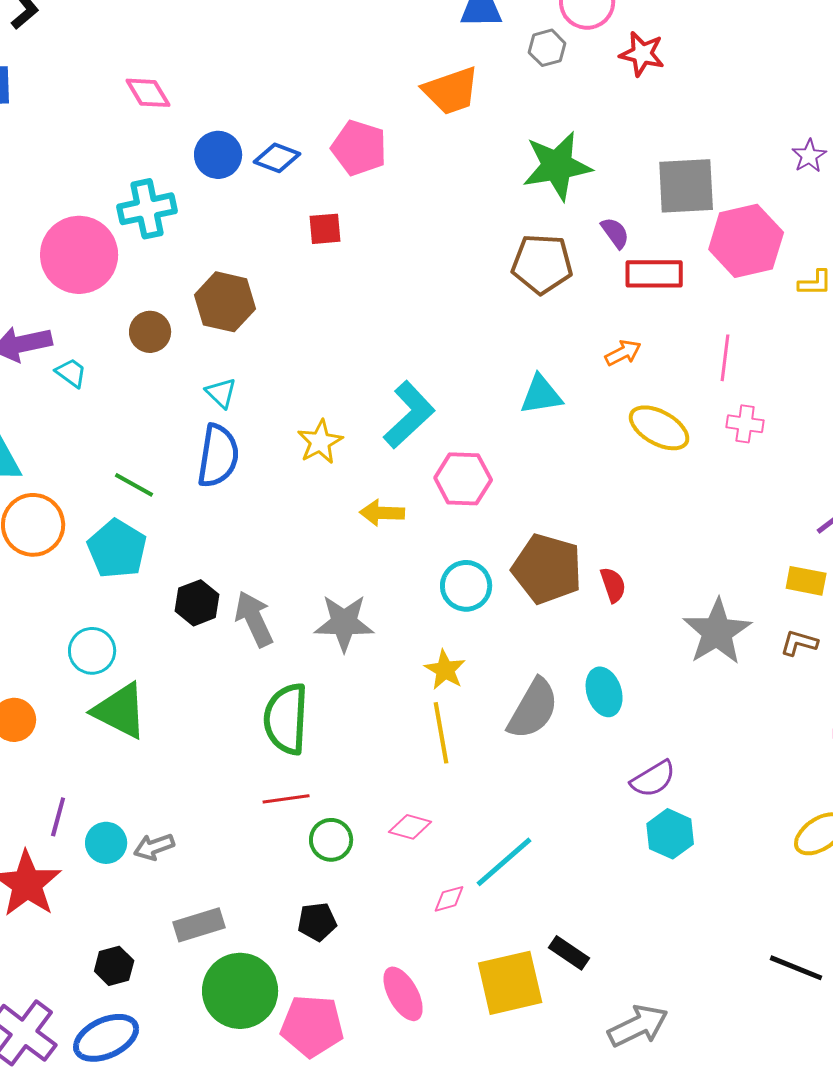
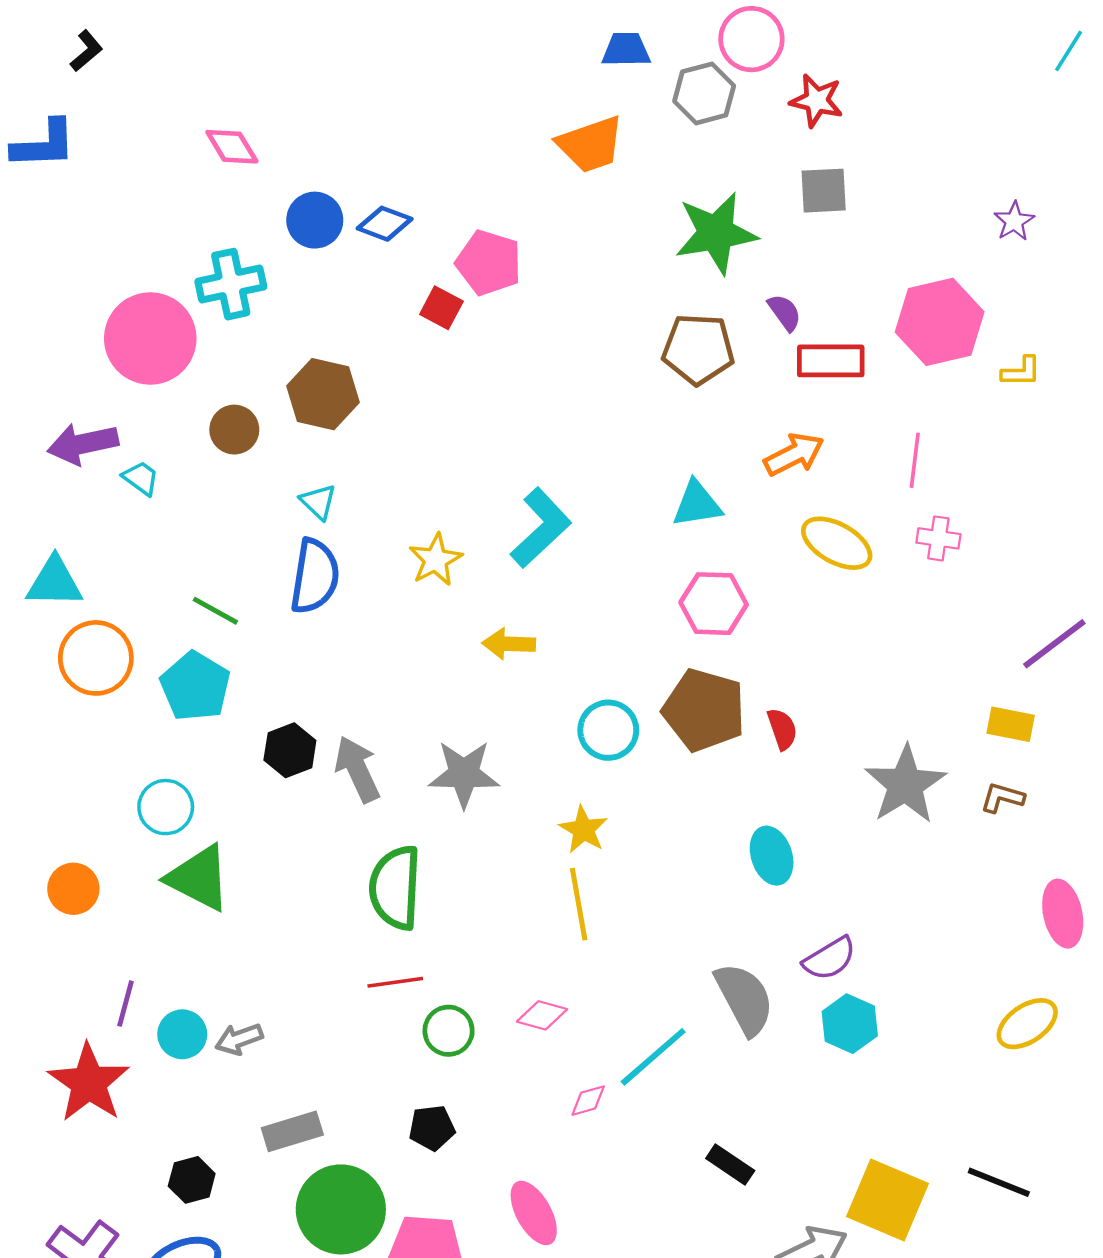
gray hexagon: (547, 48) -> (704, 93), size x1.4
pink pentagon: (359, 148) -> (489, 263), moved
gray square: (686, 186) -> (824, 191), moved, size x0.7
red square: (325, 229) -> (441, 308), turned 33
orange arrow: (623, 353) -> (794, 454), size x1.4
pink hexagon: (463, 479) -> (714, 604), moved
gray semicircle: (533, 709) -> (744, 999), moved, turned -58
yellow square: (510, 983) -> (888, 1200), moved, turned 36

